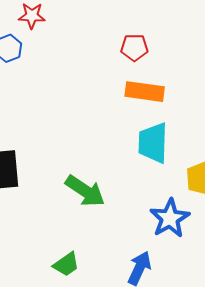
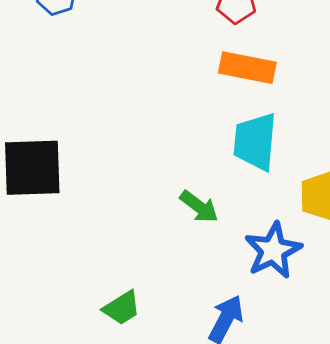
green arrow: (85, 191) -> (199, 207), moved, size x0.7

